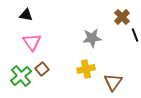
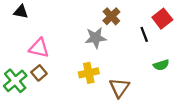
brown cross: (122, 17) -> (111, 16), moved
pink triangle: (32, 42) -> (39, 48), moved, turned -42

